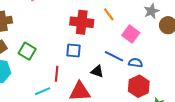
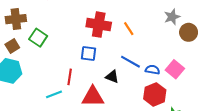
orange line: (109, 14) -> (129, 29), moved
pink square: (131, 34) -> (175, 69), moved
green square: (27, 51) -> (38, 38), moved

